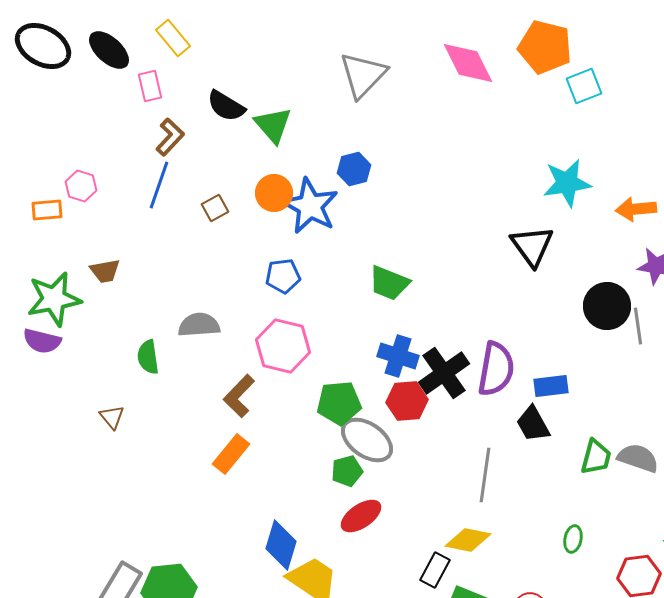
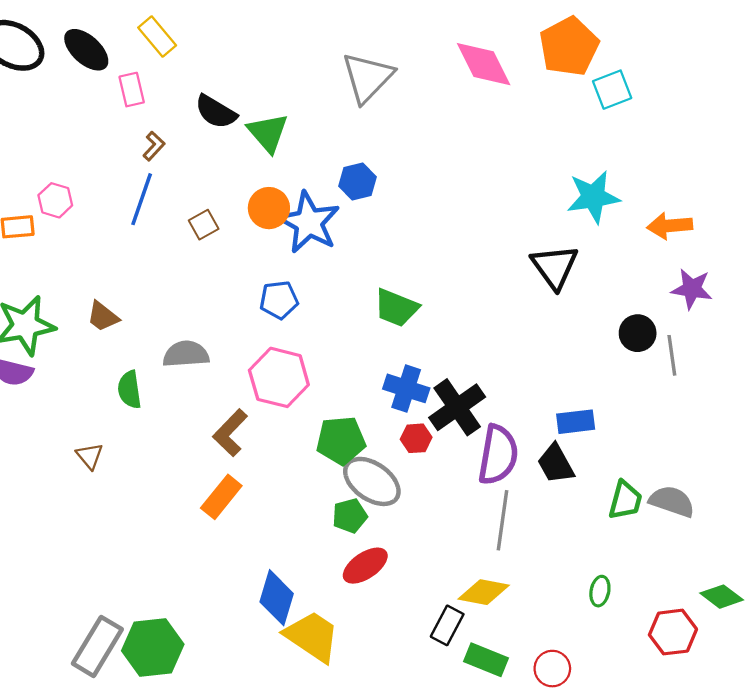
orange pentagon: (545, 47) -> (569, 46), turned 30
brown L-shape: (170, 137) -> (154, 146), size x0.7
brown trapezoid: (105, 271) -> (103, 317), moved, turned 48
black circle: (607, 306) -> (638, 333), size x0.7
purple semicircle: (496, 369) -> (498, 455), moved
red hexagon: (407, 401) -> (416, 438), size x0.7

